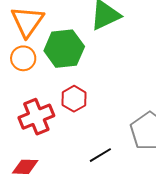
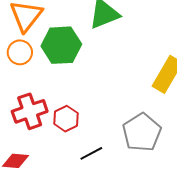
red hexagon: (74, 99) -> (66, 119), moved

